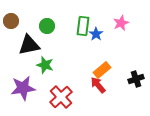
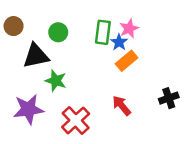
pink star: (121, 23) -> (129, 29), moved
orange rectangle: (102, 70) -> (127, 61), moved

